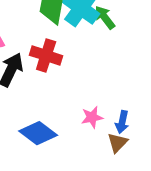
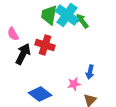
blue arrow: (122, 122) -> (90, 72), moved

